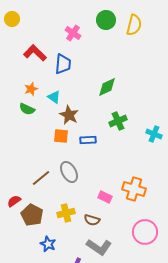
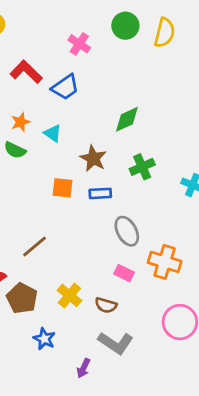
blue trapezoid: (63, 64) -> (65, 87), turned 50
brown star: (69, 115) -> (93, 158), moved
gray ellipse: (69, 172) -> (127, 231), moved
yellow cross: (66, 213) -> (69, 295), turned -36

